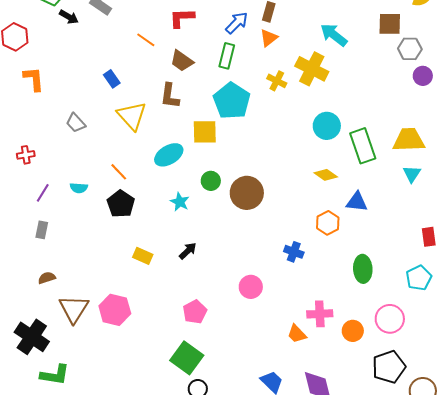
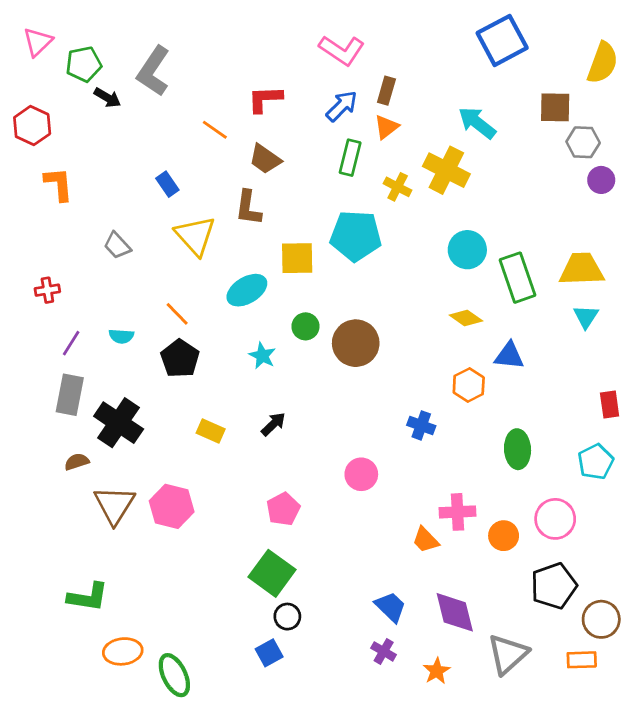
green rectangle: (227, 56) -> (350, 158), moved
cyan pentagon: (232, 101) -> (356, 236), moved, turned -30
gray rectangle: (42, 230) -> (70, 395), size x1.6
black cross: (32, 337) -> (119, 423), moved

